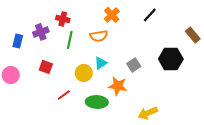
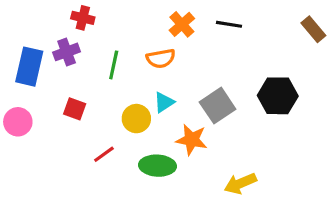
black line: (150, 15) -> (229, 24), moved, turned 56
red cross: (63, 19) -> (83, 18), moved
brown rectangle: (193, 35) -> (313, 29), moved
blue rectangle: (18, 41) -> (29, 67), size x1.6
gray square: (134, 65) -> (218, 106), size x1.5

